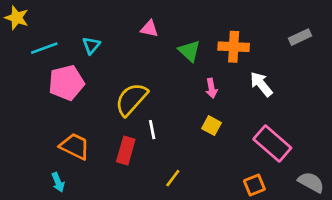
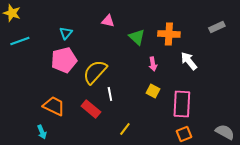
cyan line: (44, 48) -> (20, 41), moved
pink pentagon: (66, 83) -> (64, 60), moved
pink rectangle: (272, 144) -> (182, 104), moved, turned 52
red rectangle: (126, 150) -> (91, 109), turned -66

